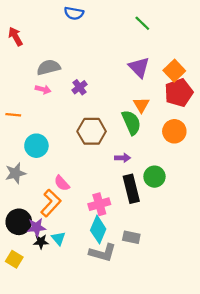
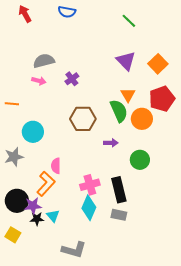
red arrow: (15, 36) -> (25, 14), moved
red pentagon: (179, 93) -> (162, 99), moved
orange circle: (174, 131) -> (142, 119), moved
pink semicircle: (62, 183) -> (56, 166), turned 42
black rectangle: (131, 189) -> (119, 190), moved
gray L-shape: (103, 253) -> (74, 250), moved

